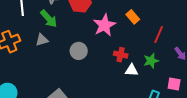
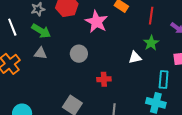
gray triangle: (42, 40) -> (40, 53), turned 40
red cross: (121, 55) -> (104, 79), moved

